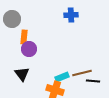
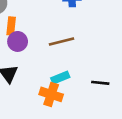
brown line: (82, 73) -> (61, 41), moved

